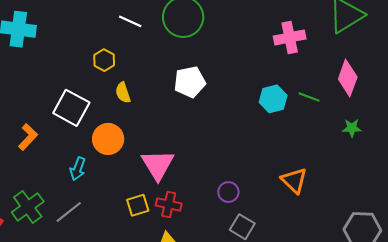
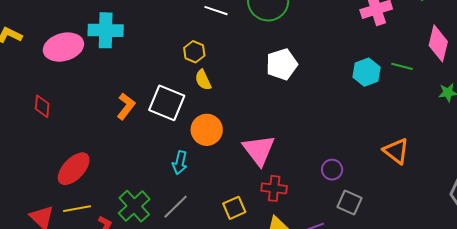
yellow semicircle: (123, 93) -> (203, 80), moved
orange L-shape: (28, 137) -> (126, 106), moved
yellow square: (138, 205) -> (234, 208), moved

